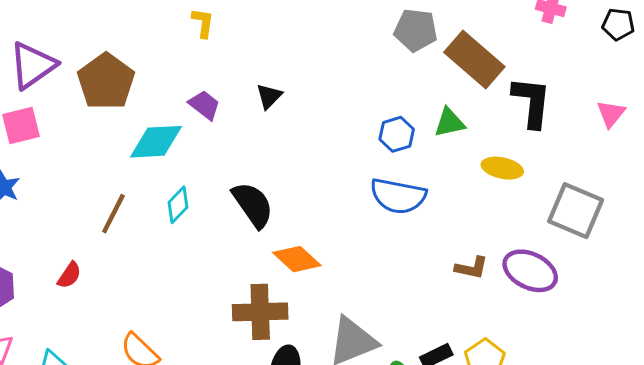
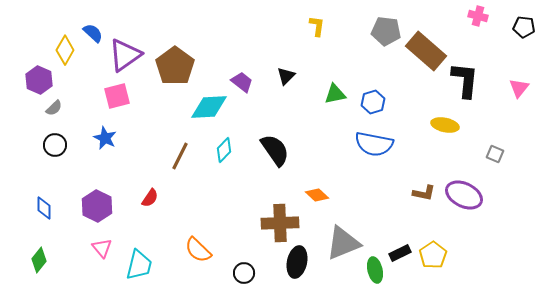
yellow L-shape: (203, 23) -> (317, 26), moved
green triangle: (449, 123) -> (335, 94), moved
gray square: (576, 211) -> (495, 154), size x0.5
orange diamond: (297, 259) -> (317, 195), moved, size x0.7

